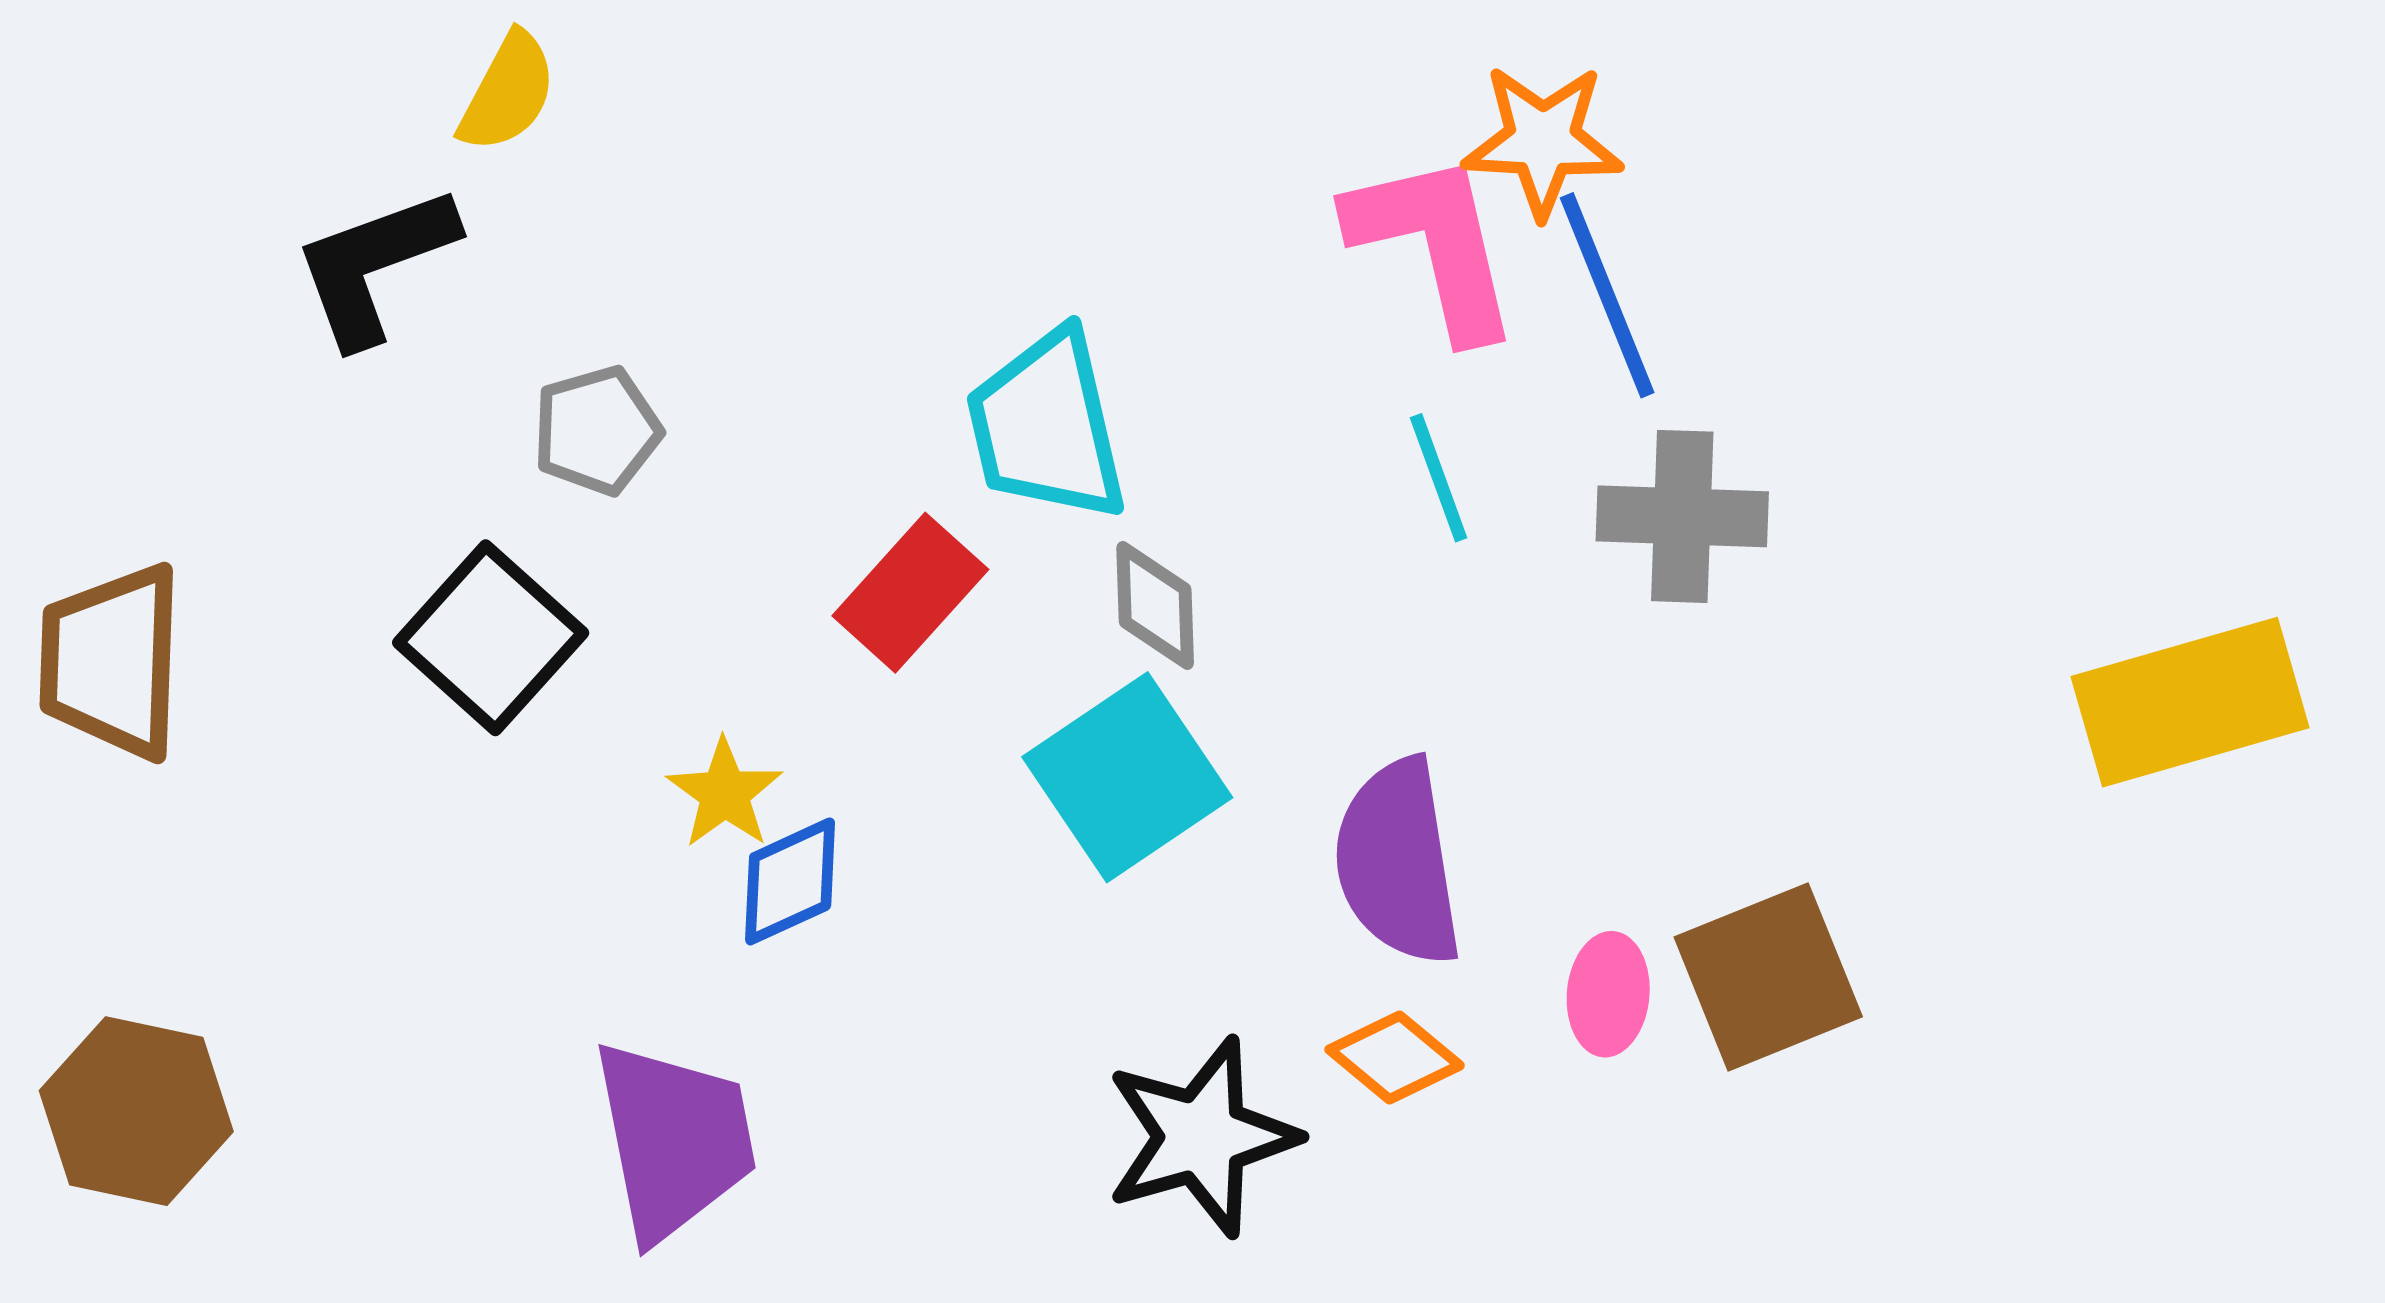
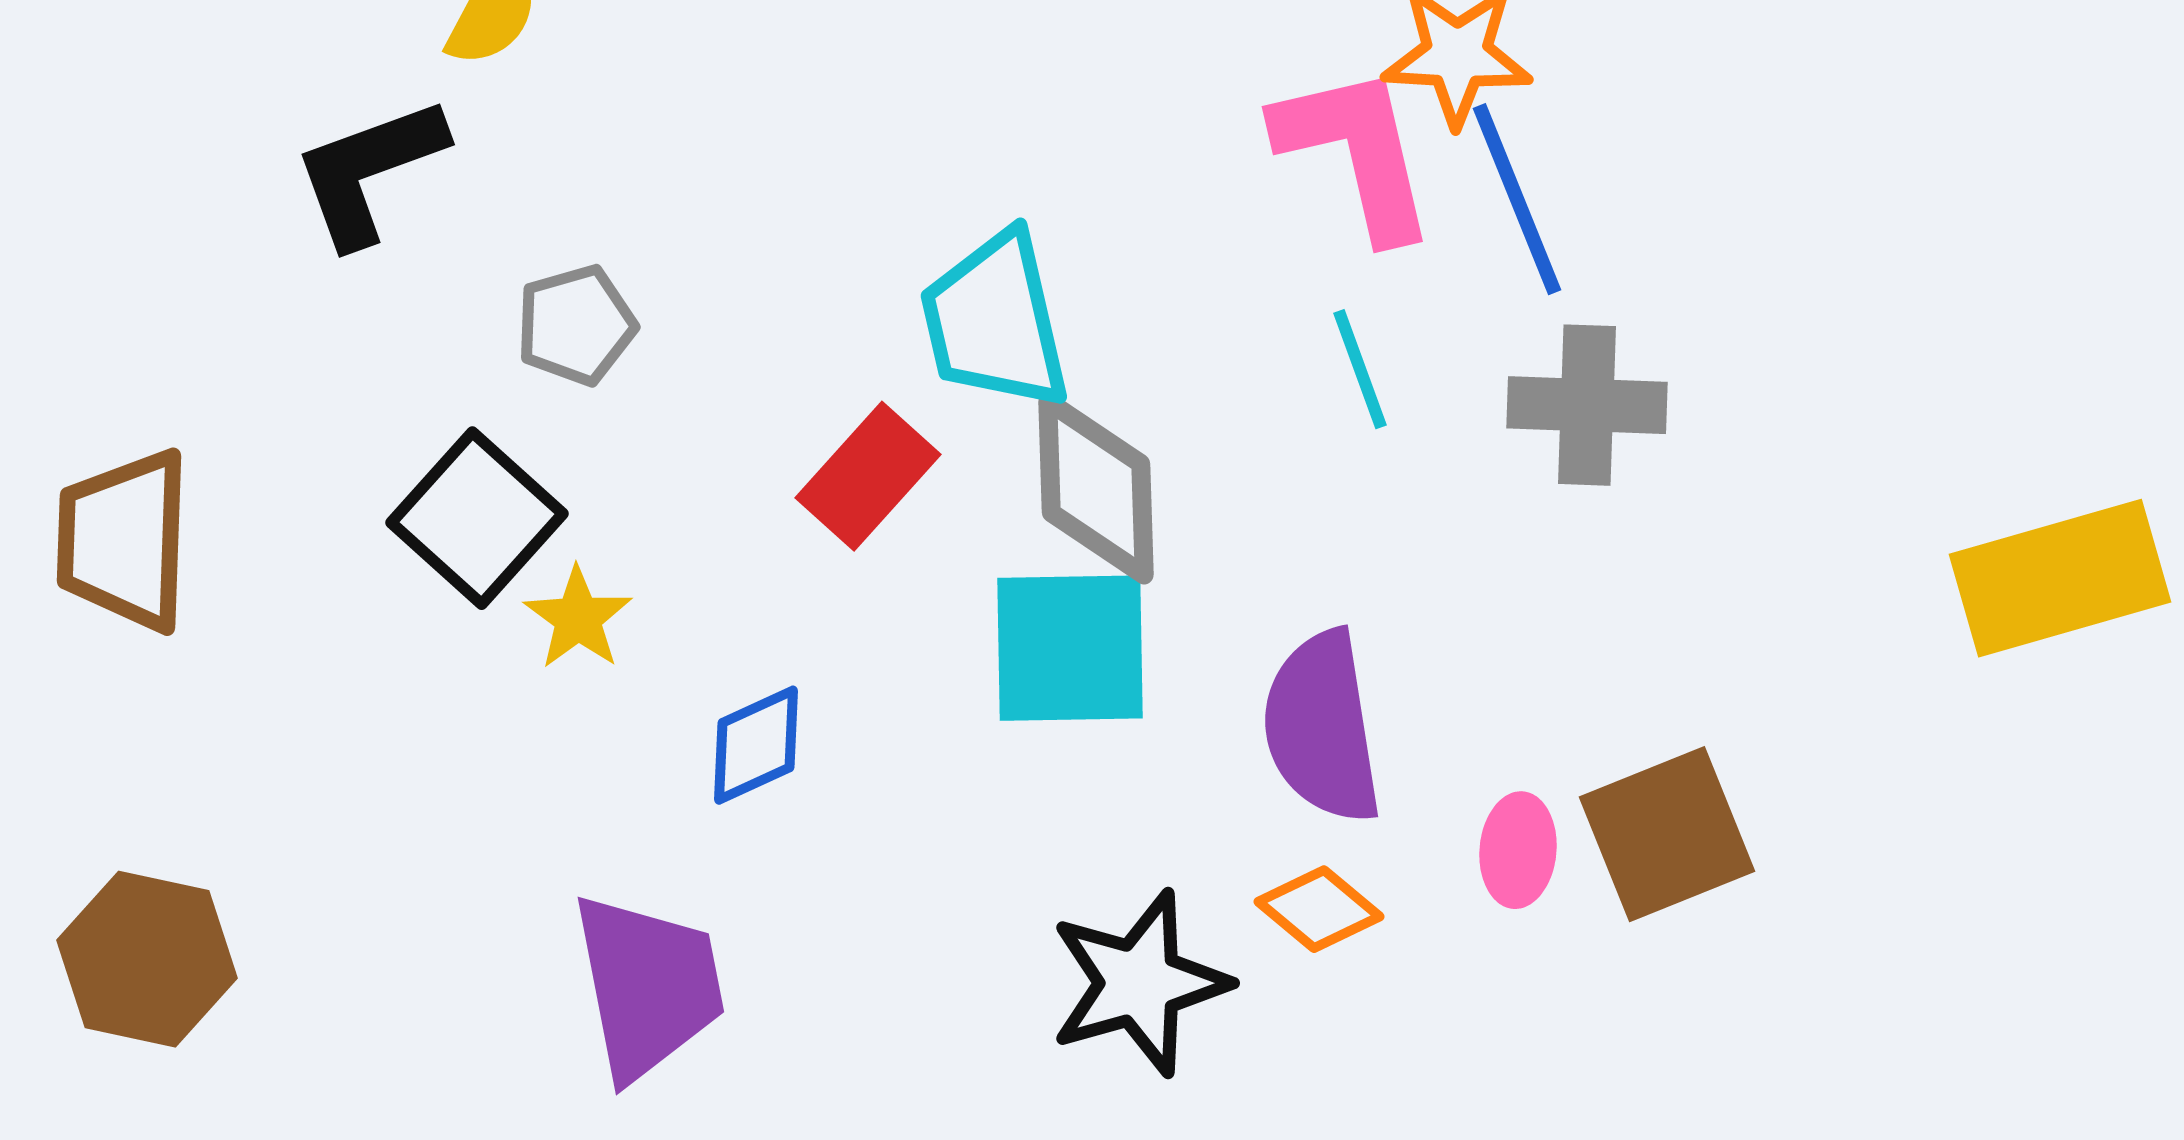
gray diamond: (1155, 606) -> (1096, 488), size x1.6
cyan square: (1127, 777) -> (1070, 648), turned 33
yellow star: (725, 793) -> (578, 618), moved

